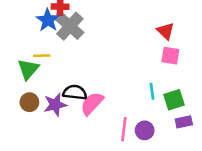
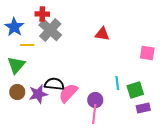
blue star: (48, 20) -> (14, 27), moved
red triangle: (165, 31) -> (102, 34), moved, turned -35
yellow line: (42, 56) -> (27, 45), moved
pink square: (170, 56) -> (147, 53), moved
purple circle: (145, 130) -> (95, 100), moved

